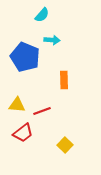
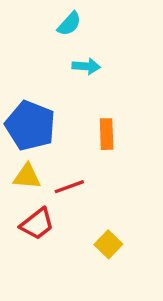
blue pentagon: (25, 57) -> (30, 126), moved

